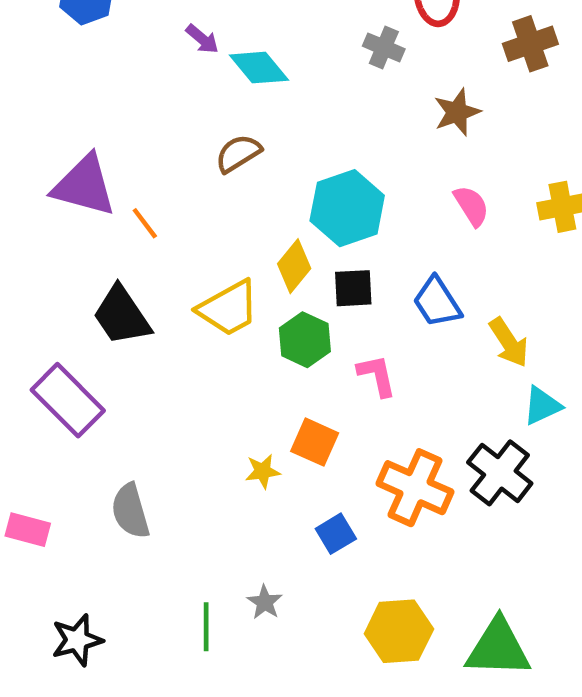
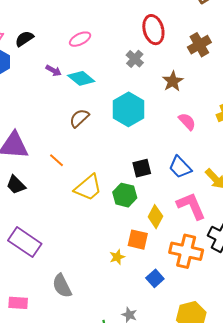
gray cross: (384, 48) -> (135, 59), turned 30
cyan hexagon: (347, 208) -> (129, 109), moved
orange line: (145, 223) -> (56, 160), moved
yellow diamond: (294, 266) -> (155, 217), moved
black trapezoid: (122, 316) -> (16, 185), moved, size x0.7
pink L-shape: (377, 375) -> (191, 206), moved, size x1.5

